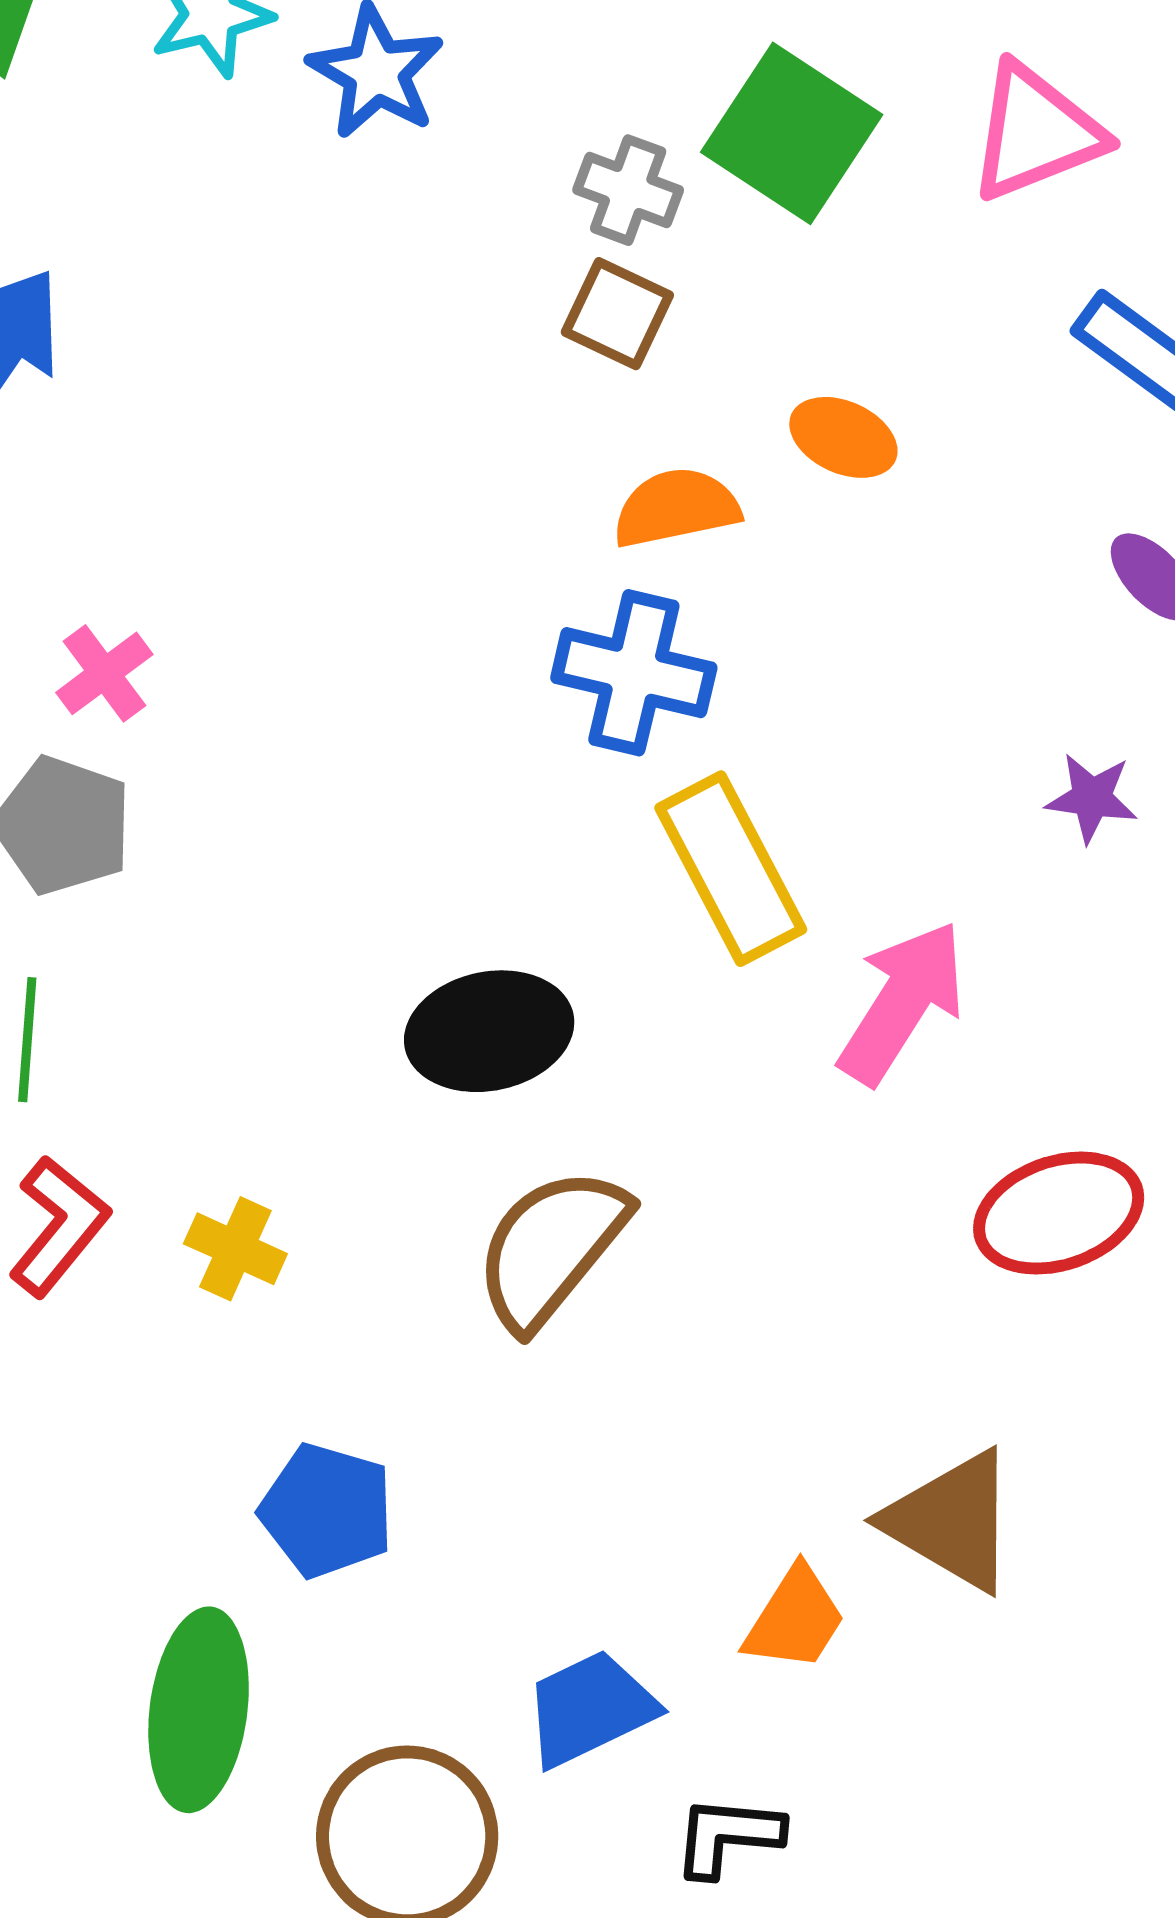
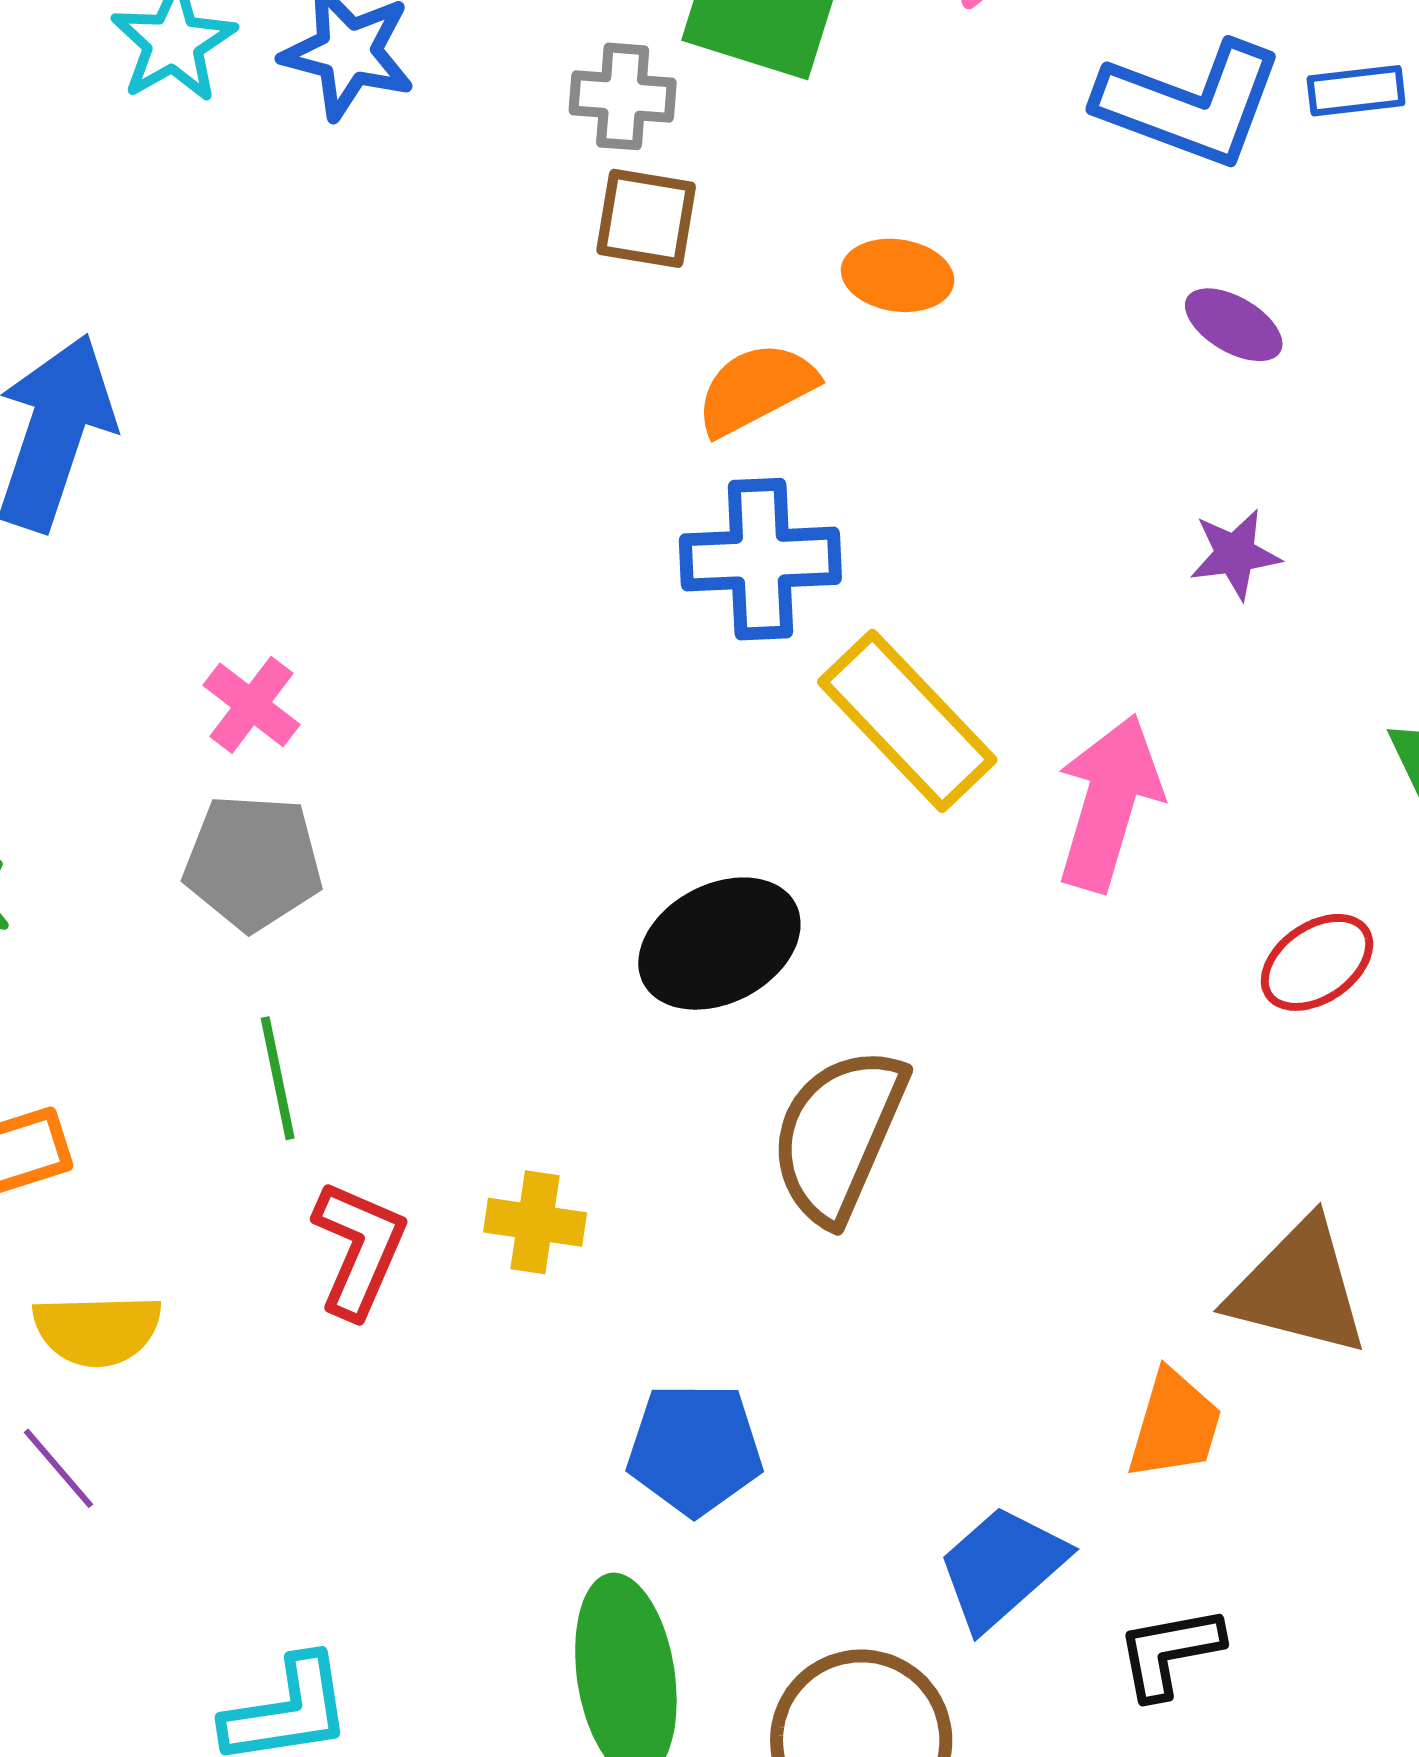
red ellipse: (1059, 1213) -> (1317, 962), size x0.7

